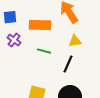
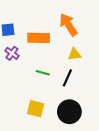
green line: (44, 51) -> (43, 73), moved

